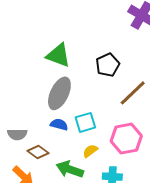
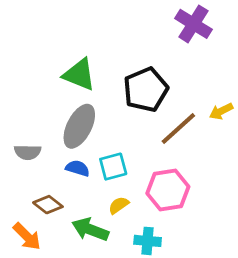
black pentagon: (108, 65) -> (146, 90), size x1.4
gray semicircle: (17, 134) -> (28, 152), moved

